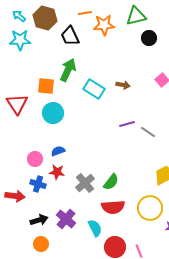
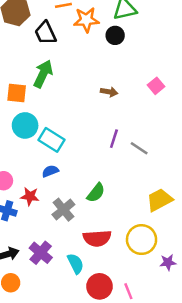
black circle: (149, 38) -> (115, 35), moved
cyan rectangle: (94, 89) -> (51, 140), moved
purple line: (127, 124) -> (114, 139), turned -56
blue semicircle: (58, 151) -> (50, 171), moved
green semicircle: (111, 182) -> (96, 193), moved

